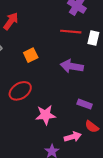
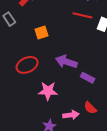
purple arrow: (72, 66) -> (66, 62), moved
purple rectangle: (85, 104) -> (88, 78), moved

